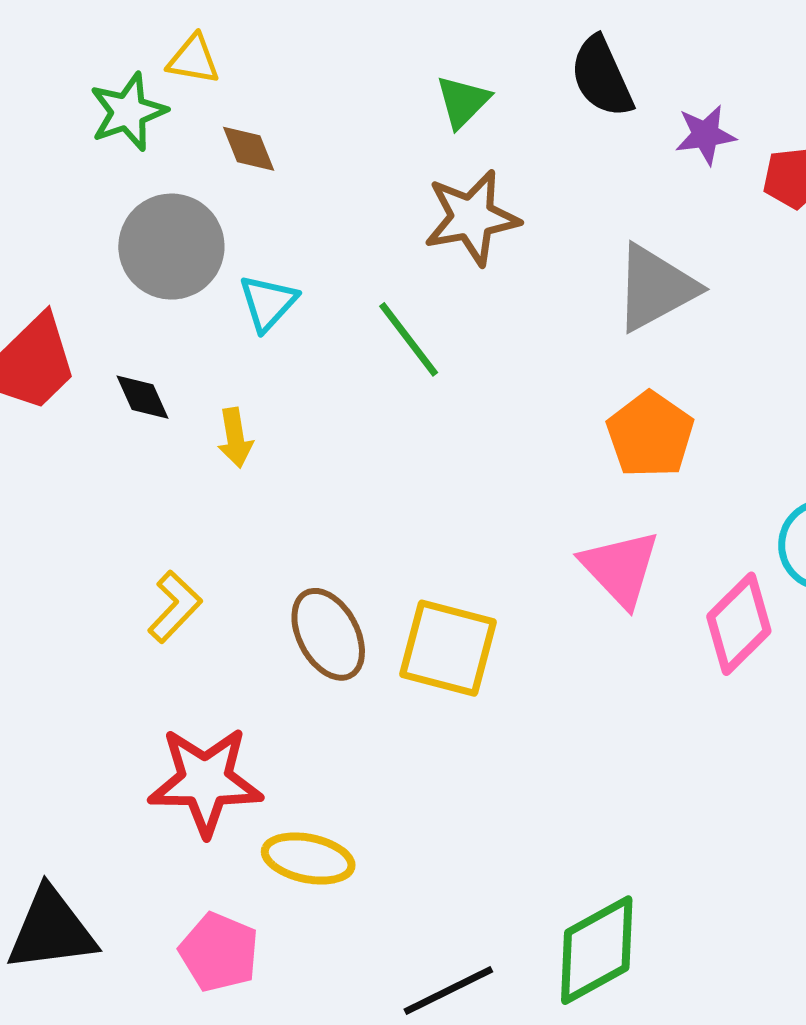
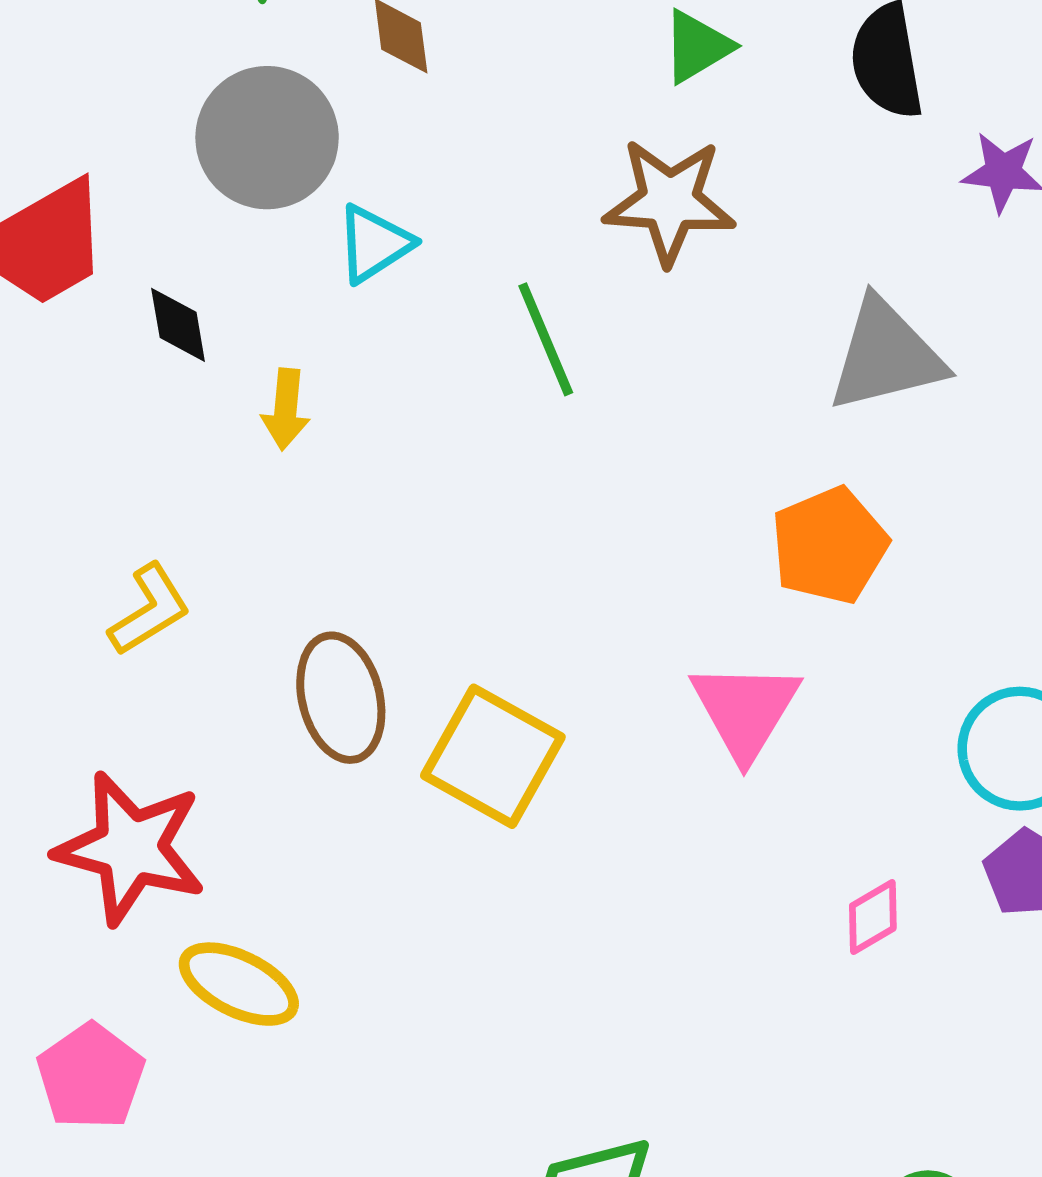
pink diamond: (739, 624) -> (873, 917), moved, size x0.6

